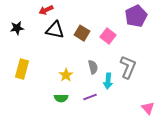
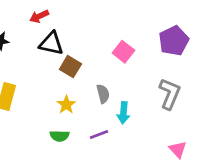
purple pentagon: (136, 16) -> (174, 41), moved
brown square: (82, 33) -> (70, 67), moved
gray L-shape: (128, 67) -> (170, 94), moved

